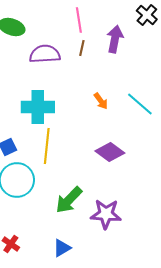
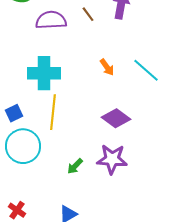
brown line: (82, 48) -> (88, 14), turned -49
green arrow: (69, 200) -> (75, 166), size x0.6
purple star: (106, 214) -> (112, 159), moved

